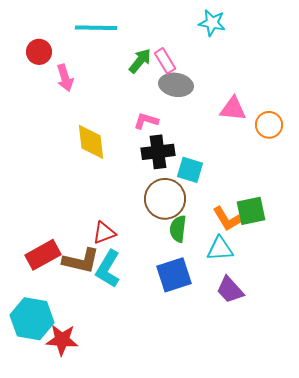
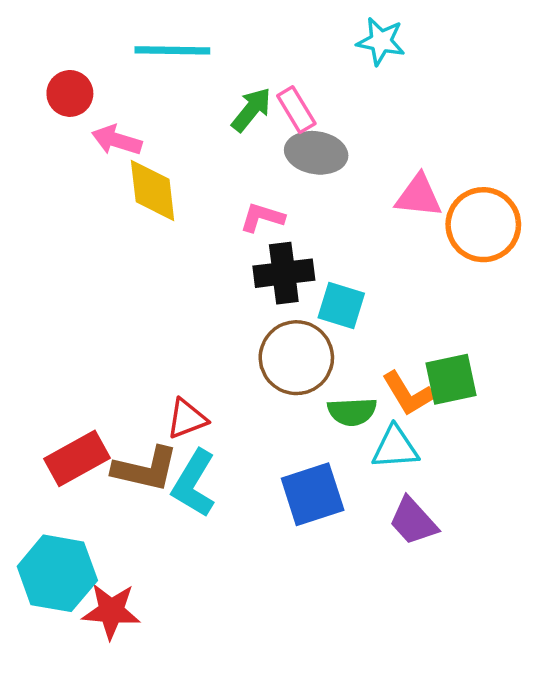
pink arrow: (65, 78) -> (117, 140), turned 124
orange circle: (269, 125) -> (483, 225), size x1.5
yellow diamond: (91, 142) -> (153, 191), moved
green semicircle: (178, 229) -> (352, 412), moved, turned -100

